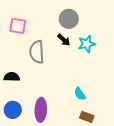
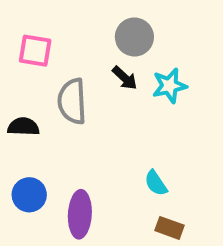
black semicircle: (12, 77) -> (23, 127), moved
blue circle: (13, 110) -> (29, 195), moved

